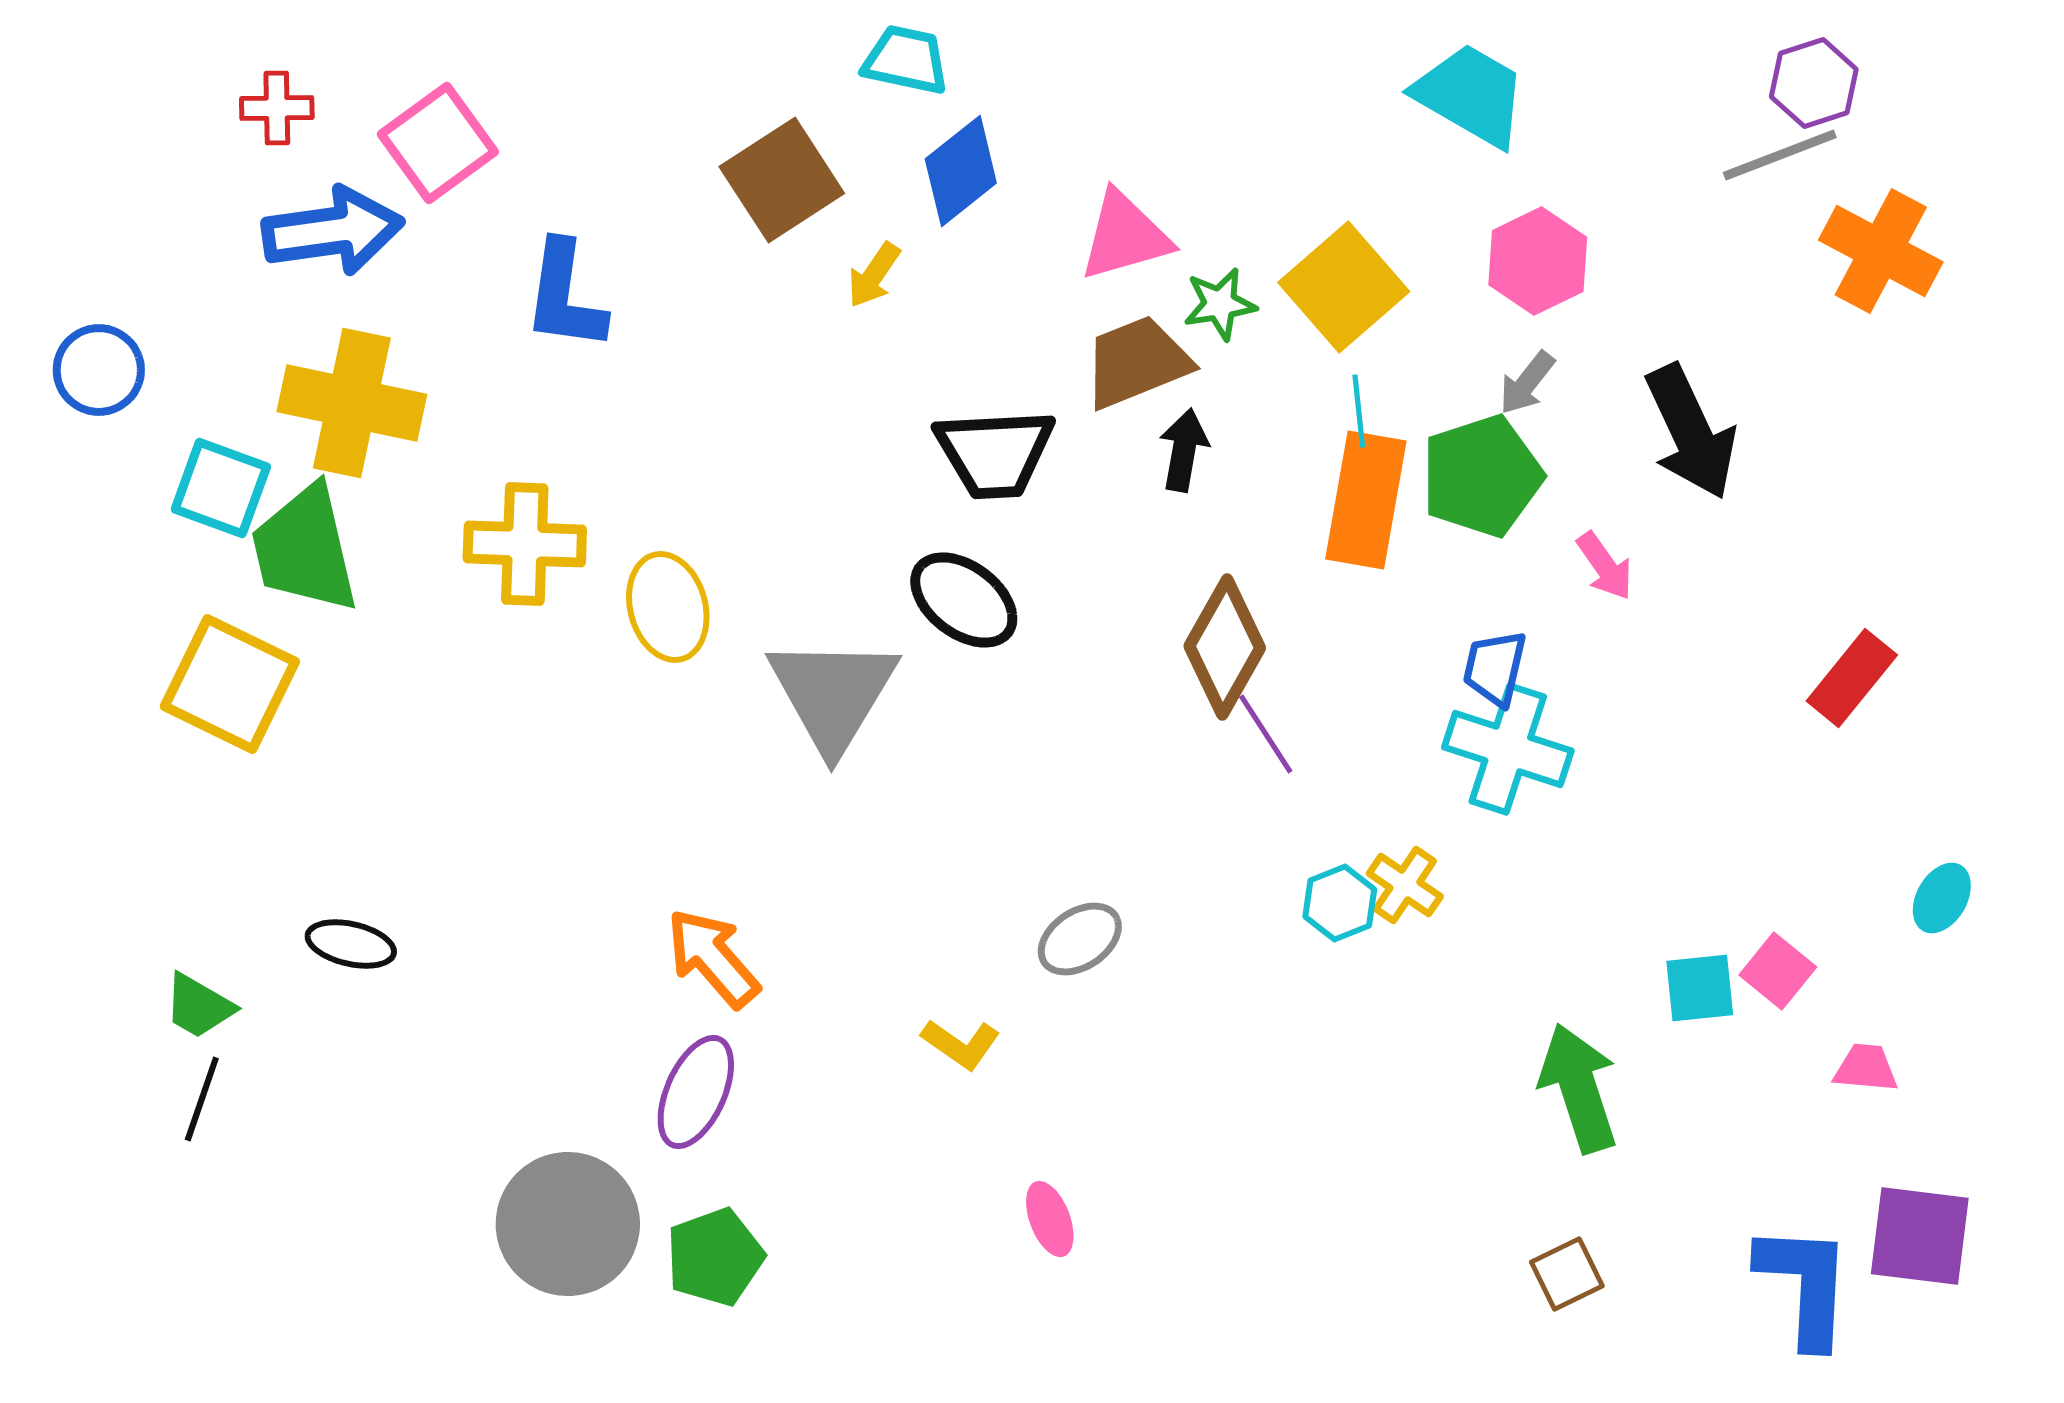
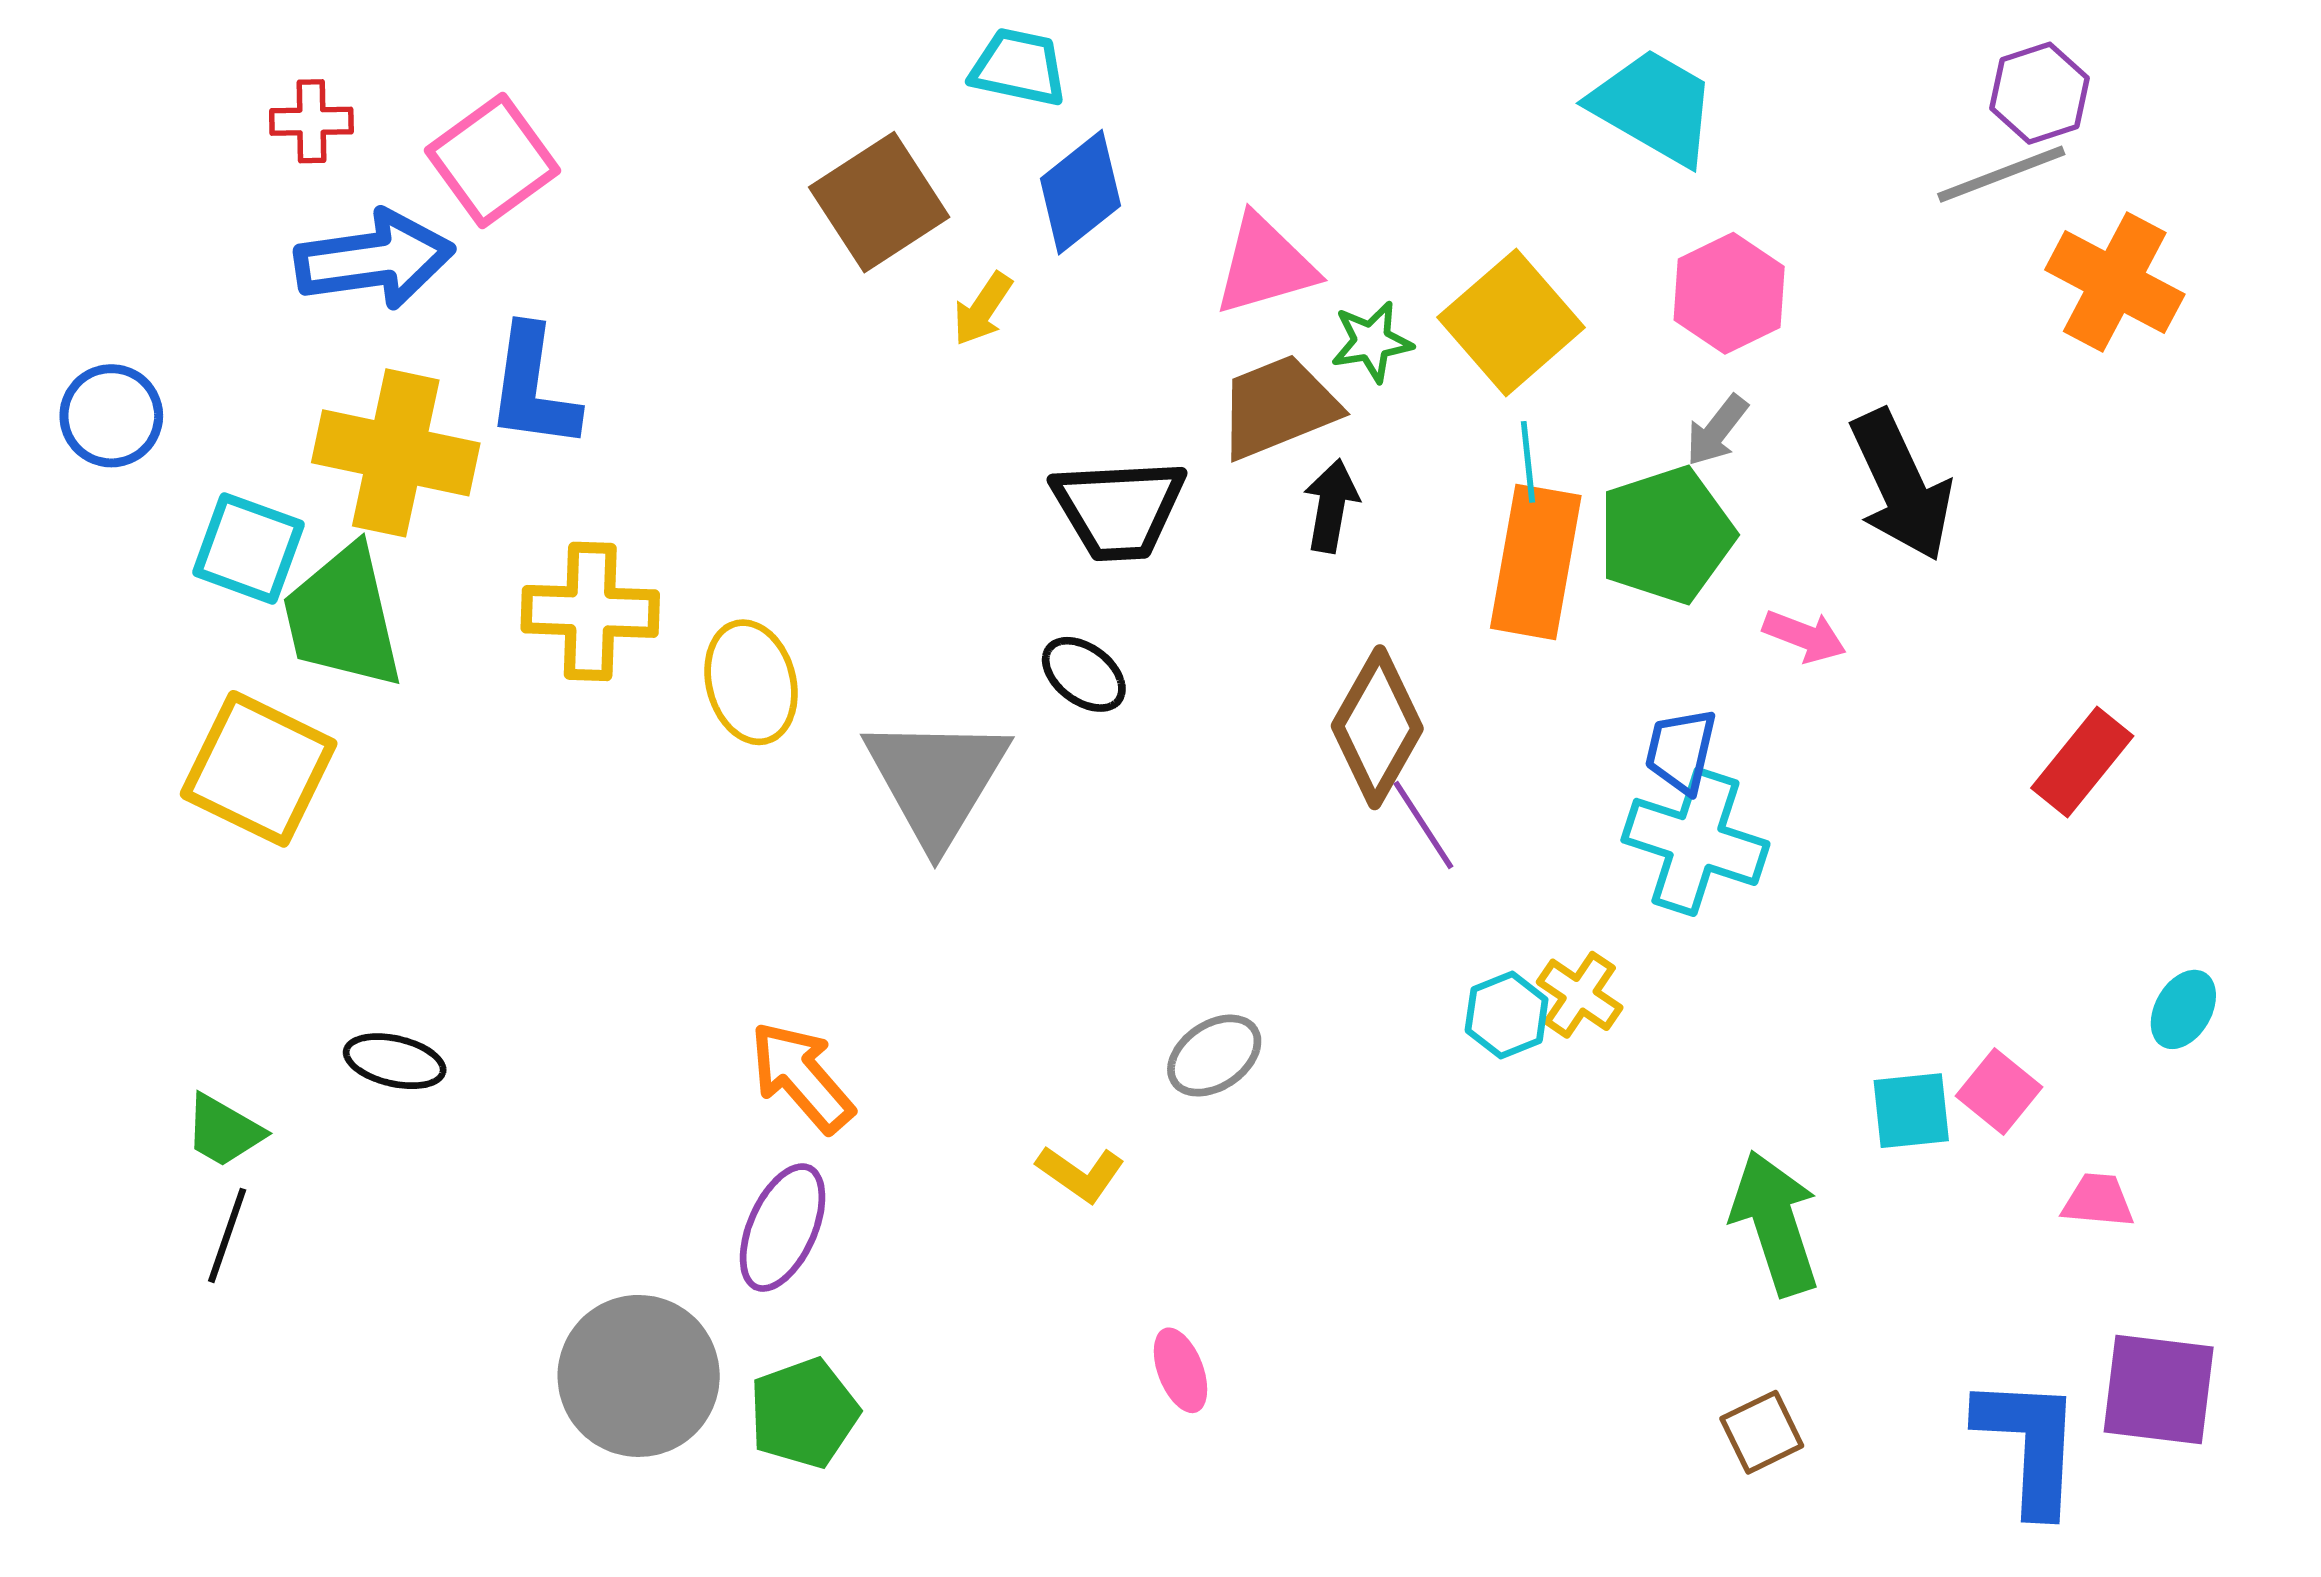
blue L-shape: (565, 296) -> (533, 388), moved
pink arrow: (1605, 566) -> (1804, 636), turned -34
black ellipse: (964, 600) -> (1084, 674), size x0.7

